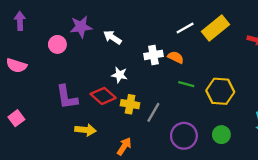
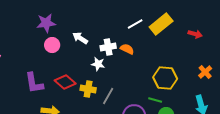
white arrow: (112, 37) -> (80, 38), moved
pink circle: (57, 44) -> (52, 45), moved
white star: (119, 75) -> (98, 64), moved
green line: (186, 84) -> (155, 100), moved

